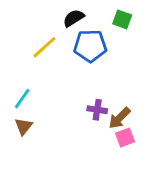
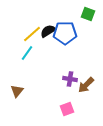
black semicircle: (74, 18) -> (48, 31), moved
cyan line: (22, 99) -> (27, 53), moved
pink square: (125, 138) -> (67, 109), moved

